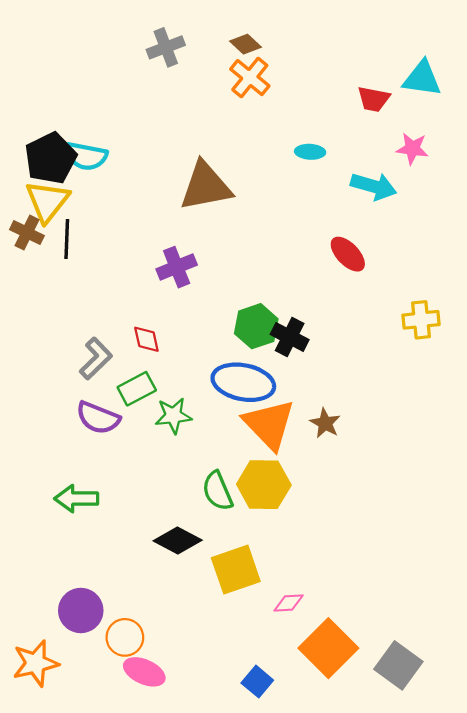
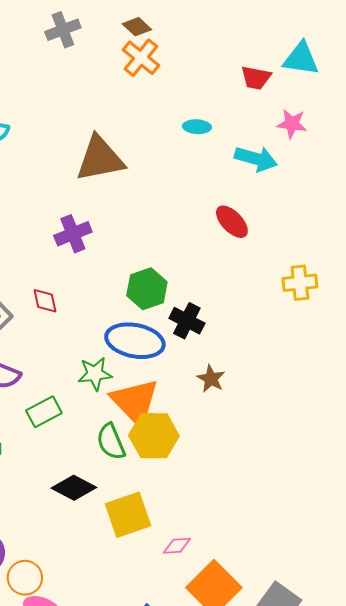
black cross: (290, 337) -> (187, 321), moved
green rectangle: (137, 389) -> (44, 412), moved
green star: (173, 416) -> (95, 374), moved
orange triangle: (269, 424) -> (135, 402), moved

